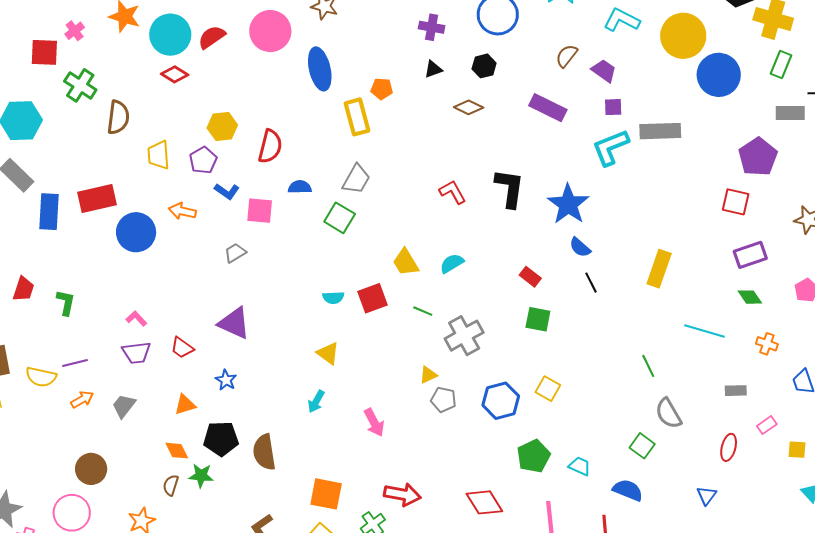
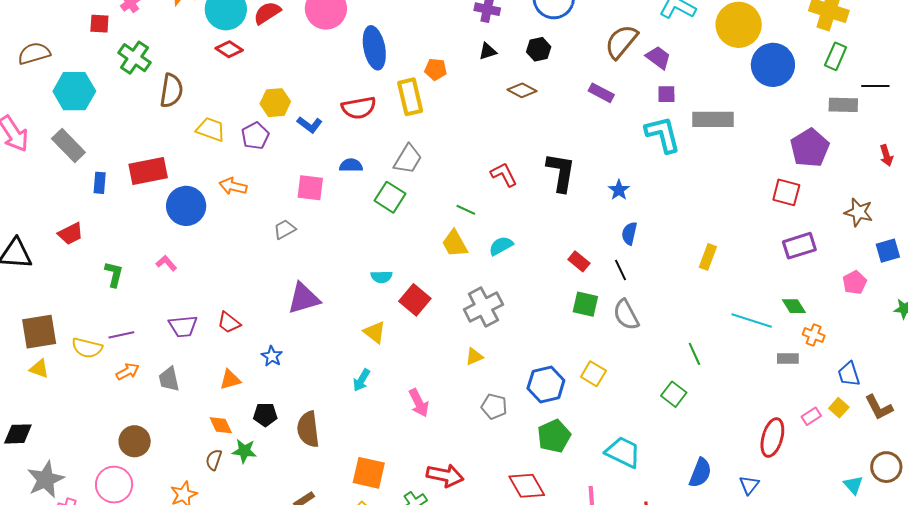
red square: (44, 52) -> (99, 24), size x0.7
brown semicircle: (567, 56) -> (621, 42), size x1.5
purple rectangle: (548, 108) -> (601, 93), size x0.7
red semicircle: (270, 146) -> (359, 108), moved, turned 64
cyan L-shape: (611, 147) -> (663, 134), turned 96
yellow trapezoid: (159, 155) -> (211, 129), turned 112
blue L-shape: (227, 191) -> (310, 125), moved
blue star: (568, 204) -> (619, 190), size x0.5
blue rectangle: (49, 212) -> (100, 183), size x0.6
blue semicircle: (580, 247) -> (629, 233), turned 60
yellow rectangle: (659, 269) -> (708, 257), size x0.7
black line: (591, 283) -> (621, 270), moved
red trapezoid: (23, 289) -> (70, 234), moved, turned 44
green diamond: (750, 297) -> (794, 306), moved
red square: (373, 298) -> (415, 300), moved, turned -32
green line: (423, 311) -> (466, 210), moved
pink L-shape: (136, 319) -> (166, 263), moved
purple triangle: (234, 323) -> (304, 298), moved, turned -42
gray cross: (464, 336) -> (483, 307), moved
gray rectangle: (736, 391) -> (788, 359), moved
gray pentagon: (443, 400) -> (494, 407), moved
gray trapezoid: (124, 406) -> (169, 379), turned -52
gray semicircle: (668, 413) -> (626, 315), moved
black pentagon: (221, 439) -> (265, 415), size x0.7
green square: (642, 446) -> (674, 394), moved
red ellipse: (729, 447) -> (772, 438), size x1.4
yellow square: (797, 450) -> (839, 408), moved, turned 36
green pentagon: (534, 456) -> (554, 436), moved
cyan trapezoid: (580, 466) -> (623, 452), size x1.6
blue semicircle: (628, 490) -> (700, 473), moved, turned 88

